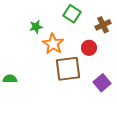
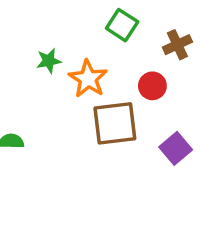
green star: (36, 27) -> (49, 61), moved

